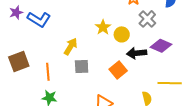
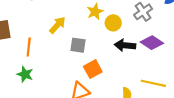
gray square: (82, 66) -> (78, 45), moved
orange square: (118, 70) -> (93, 69), moved

